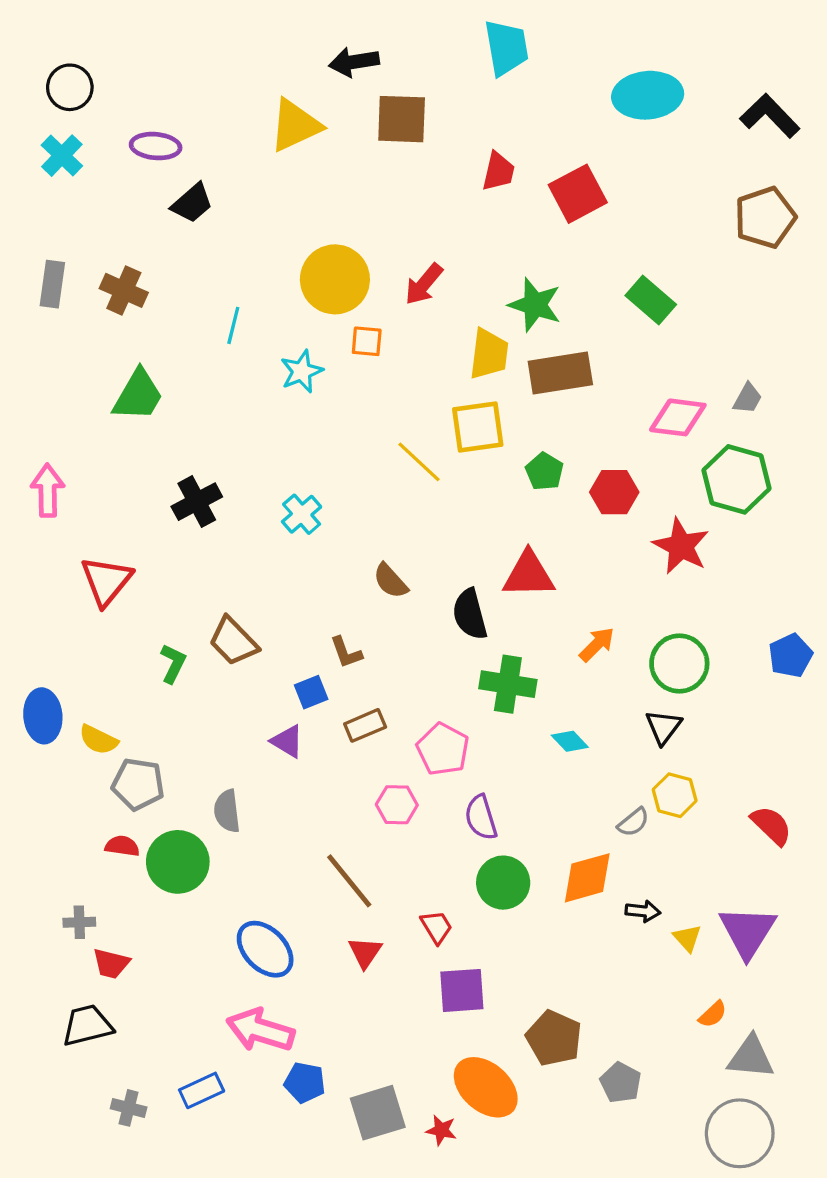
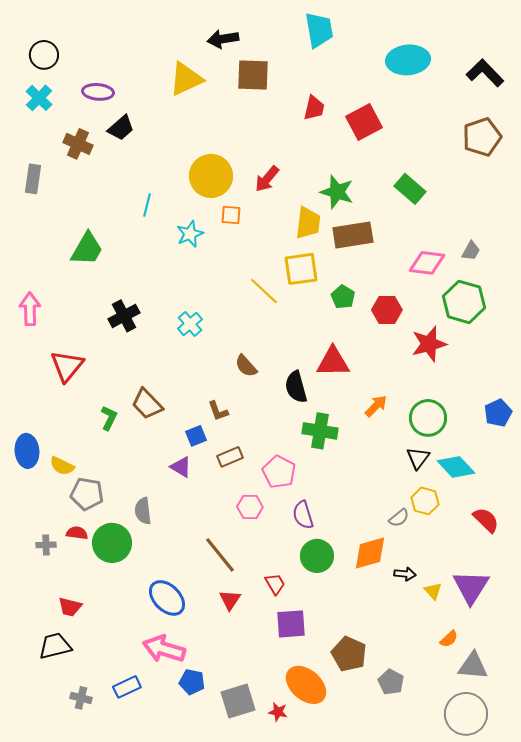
brown cross: (124, 290) -> (78, 144), moved
red star: (681, 546) -> (429, 344), turned 30
cyan diamond: (570, 741) -> (456, 467), moved, size x1.6
gray cross: (79, 922) -> (46, 545), moved

